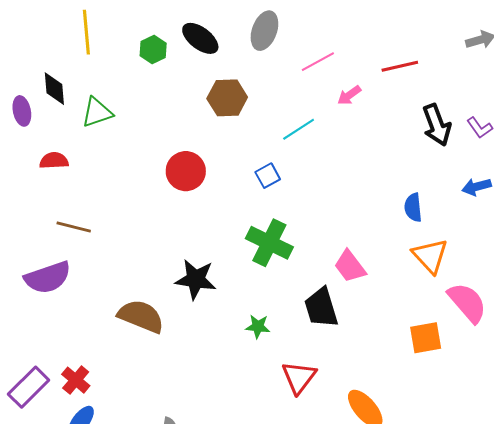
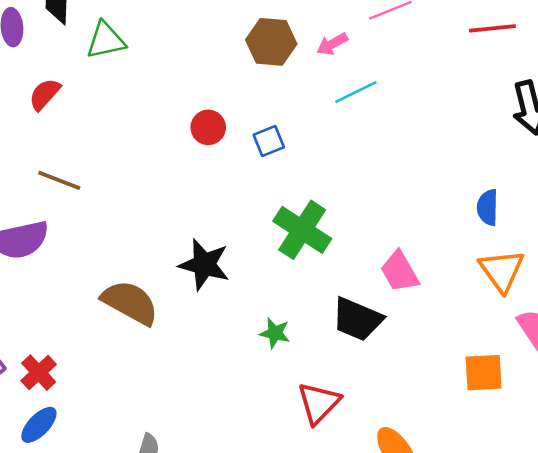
pink arrow: (349, 95) -> (332, 44), moved
red semicircle: (54, 161) -> (45, 94), turned -52
red circle: (186, 171) -> (208, 127), size x0.7
blue square: (268, 176) -> (269, 141), moved
black trapezoid: (321, 308) -> (357, 319), turned -57

